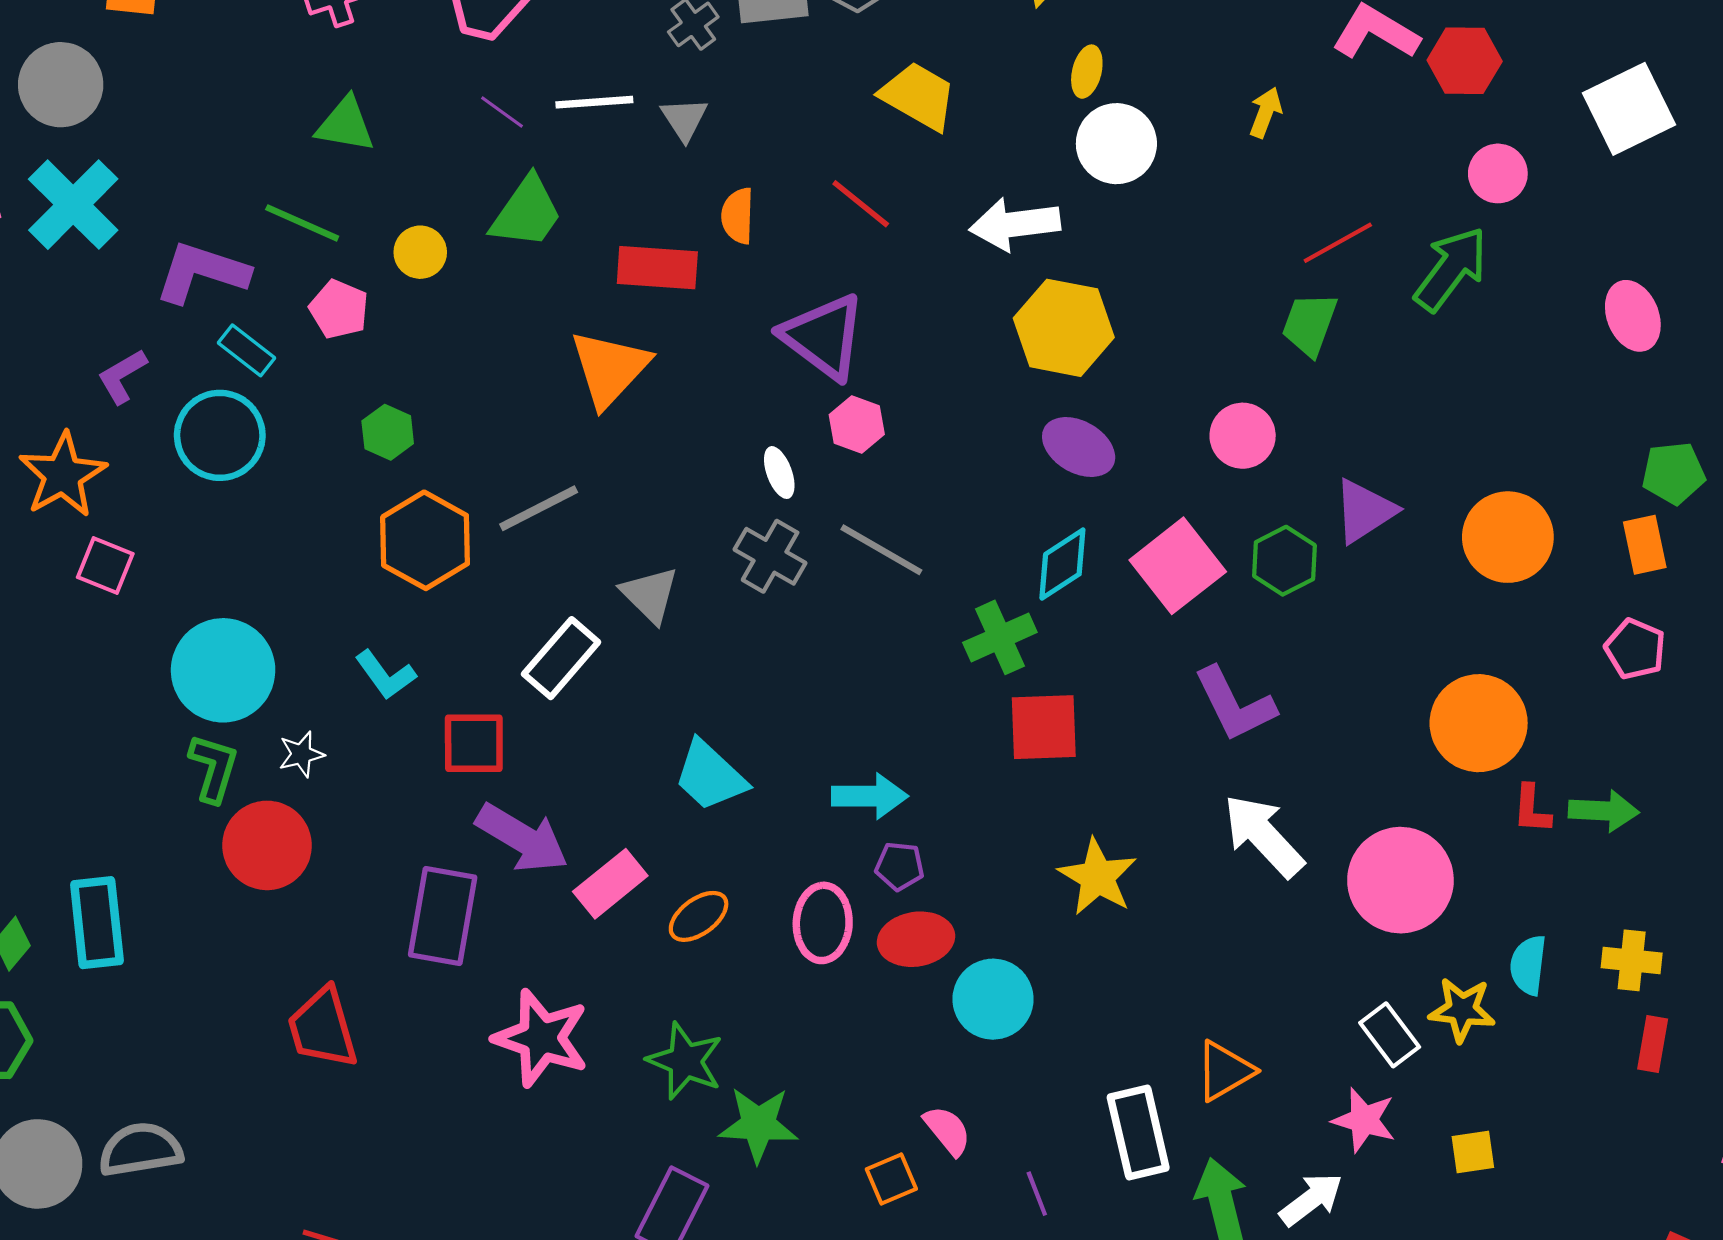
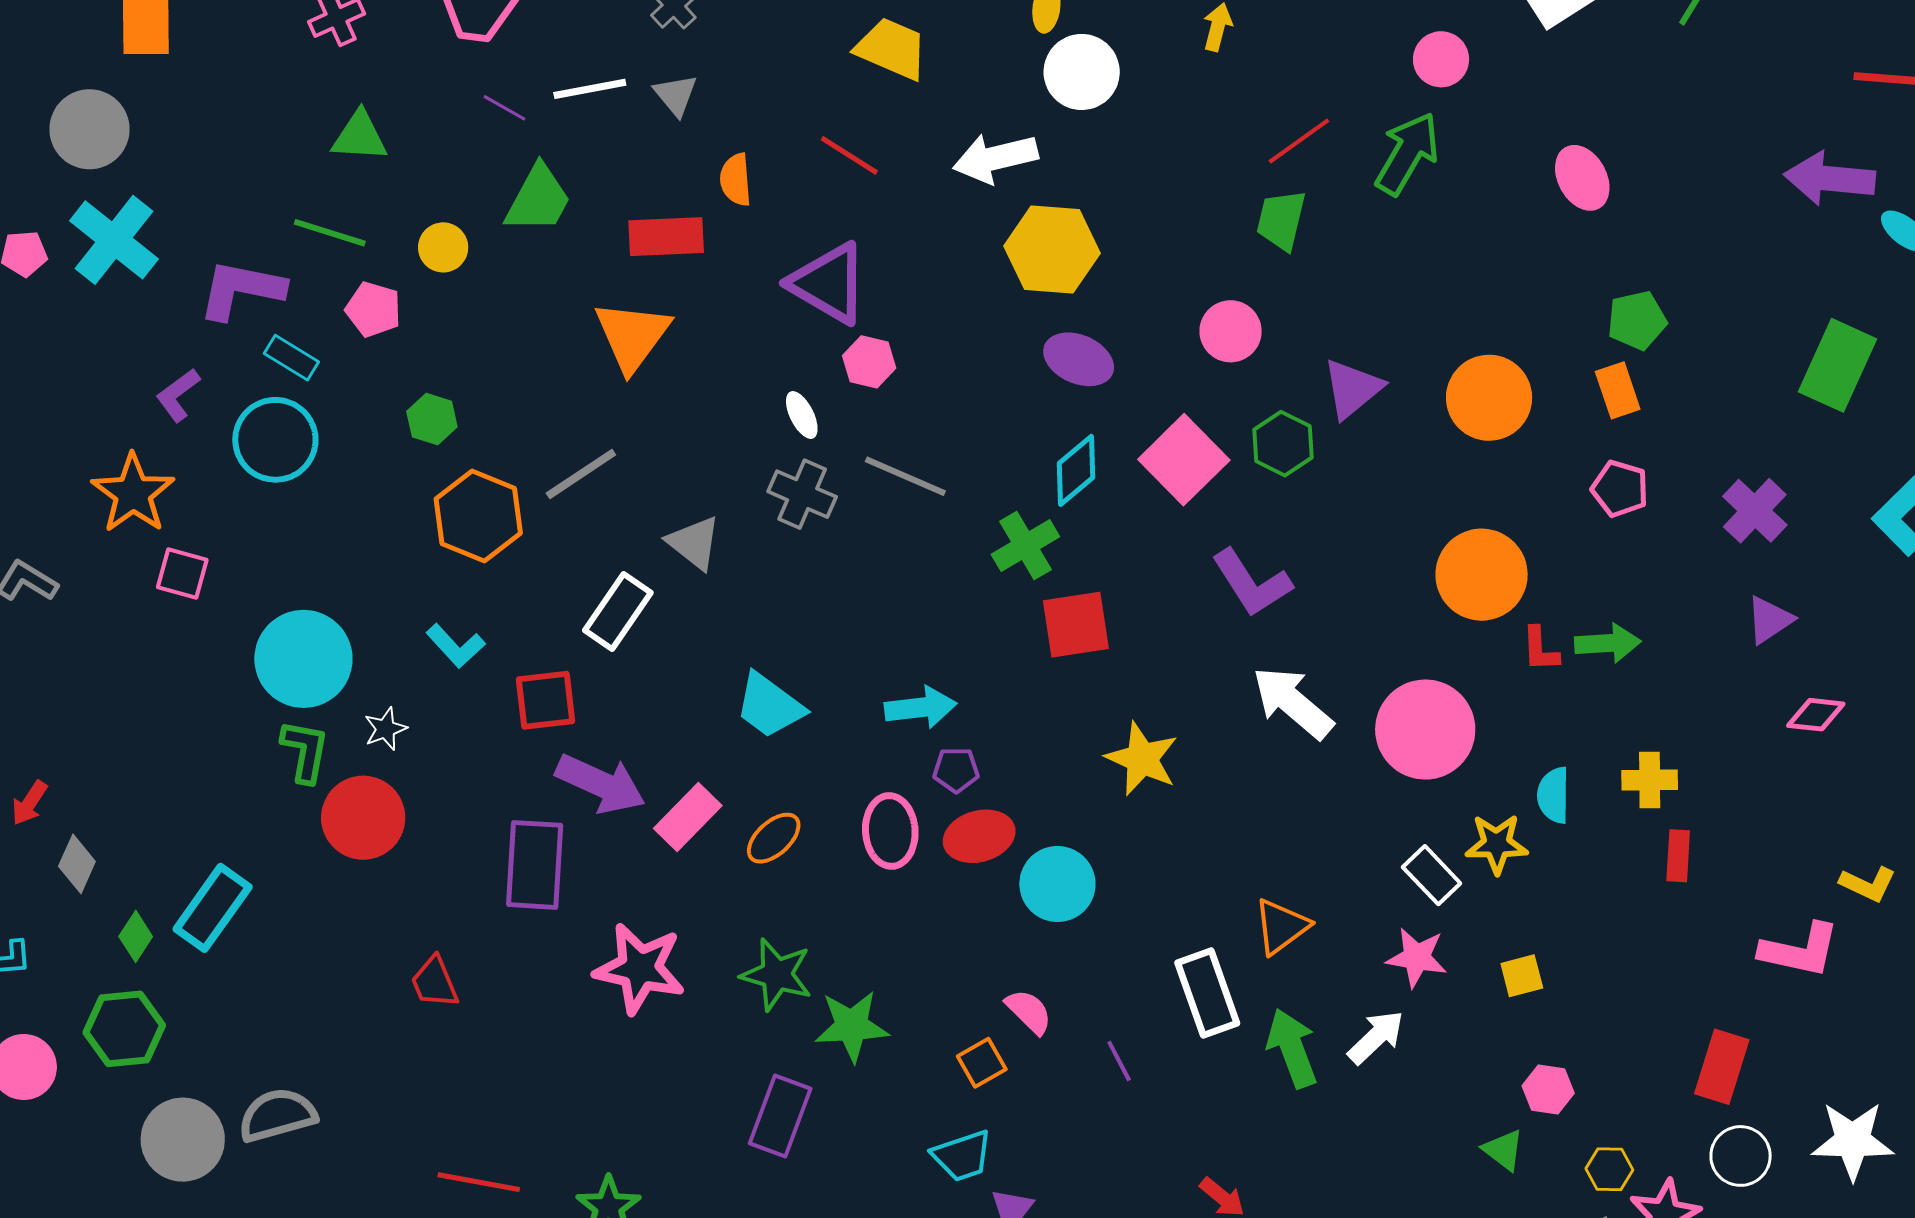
cyan rectangle: (97, 923) -> (213, 908), turned 48
red trapezoid: (323, 1028) -> (435, 982), size x0.7

